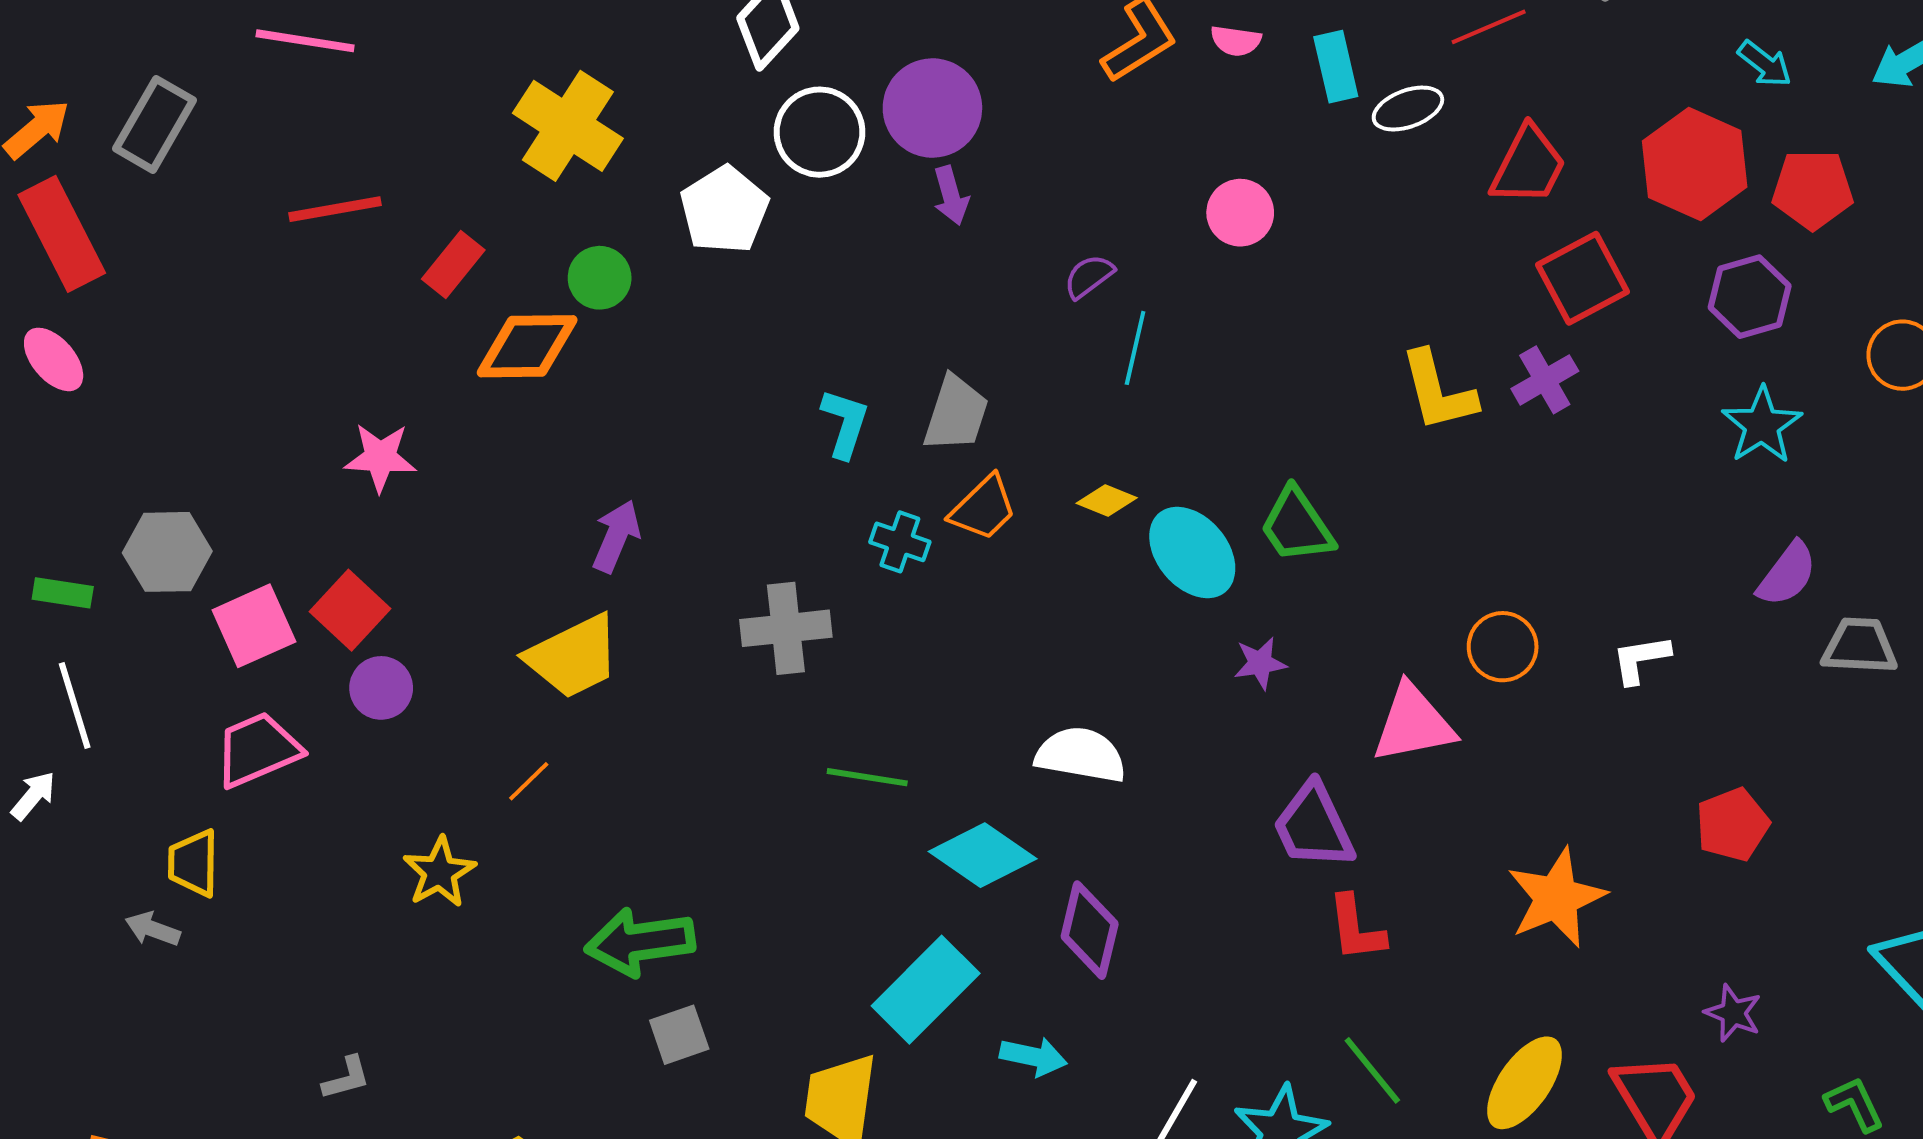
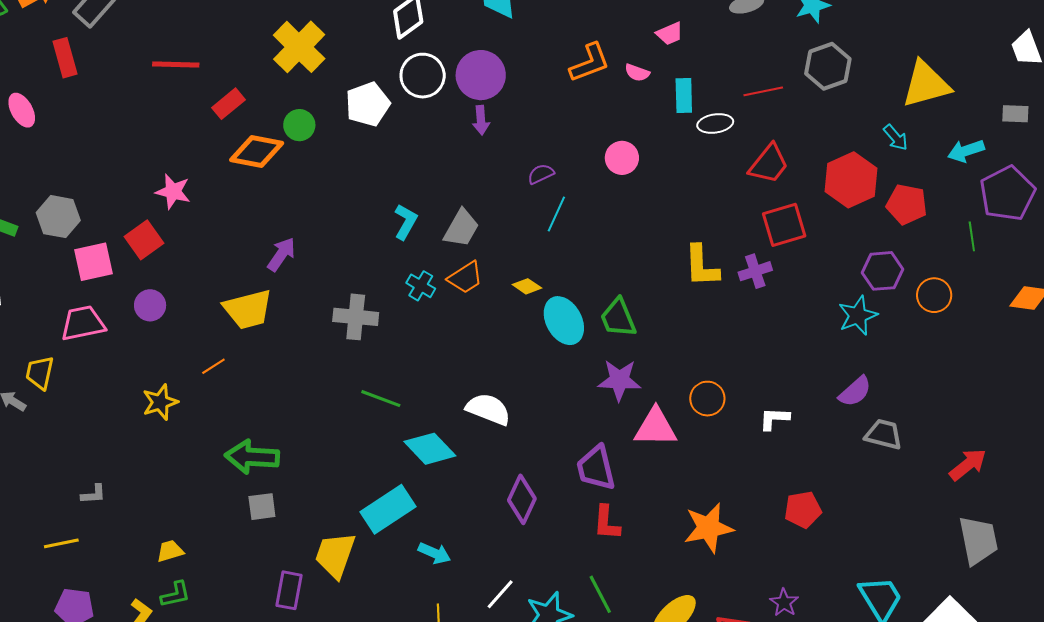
red rectangle: (62, 234) -> (65, 58), moved, size x0.7
purple hexagon: (1750, 297) -> (883, 271), moved
red square: (350, 610) -> (144, 240), moved
purple star: (1260, 663) -> (619, 380), moved, size x1.6
purple diamond: (1090, 930) -> (522, 499), moved

